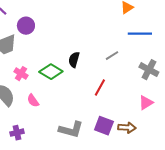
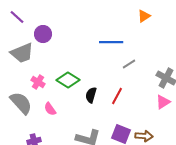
blue line: (140, 34) -> (111, 42), moved
black semicircle: (74, 60) -> (91, 95), moved
pink triangle: (146, 103) -> (163, 102), moved

